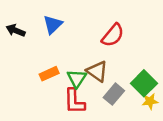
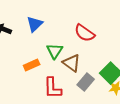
red semicircle: (113, 35) -> (85, 33), turned 85
green triangle: (77, 78) -> (55, 51), moved

